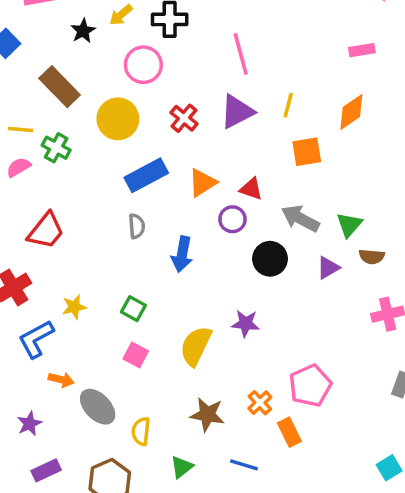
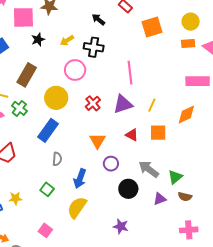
black star: (83, 31) -> (38, 39), moved
pink rectangle: (362, 50) -> (198, 81), size x1.6
brown rectangle: (60, 87) -> (27, 75), turned 65
blue rectangle: (146, 175) -> (48, 130), moved, turned -35
orange triangle: (202, 183) -> (97, 141), turned -36
red triangle: (251, 189) -> (132, 135), moved
green square: (133, 309) -> (47, 189), moved
purple star: (246, 324) -> (121, 226), moved
yellow semicircle: (196, 346) -> (77, 207), moved

